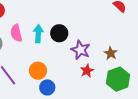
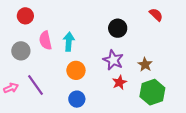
black circle: (59, 33) -> (118, 28), moved
orange circle: (38, 71) -> (76, 70), moved

